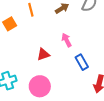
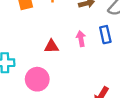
blue rectangle: (82, 62) -> (105, 35), moved

